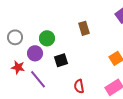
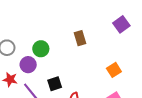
black square: (61, 60) -> (55, 84), moved

